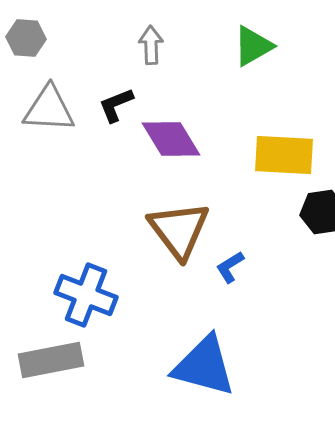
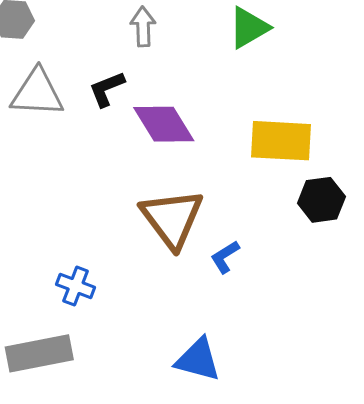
blue cross: (86, 295) -> (76, 286), size x0.6
blue triangle: (204, 366) -> (198, 360), size x0.7

